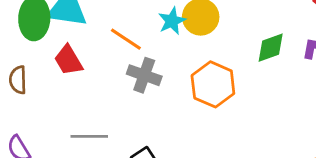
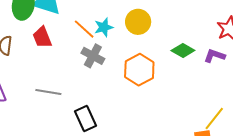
cyan star: (172, 21) -> (104, 27), moved
green diamond: (271, 48) -> (183, 51), turned 40

